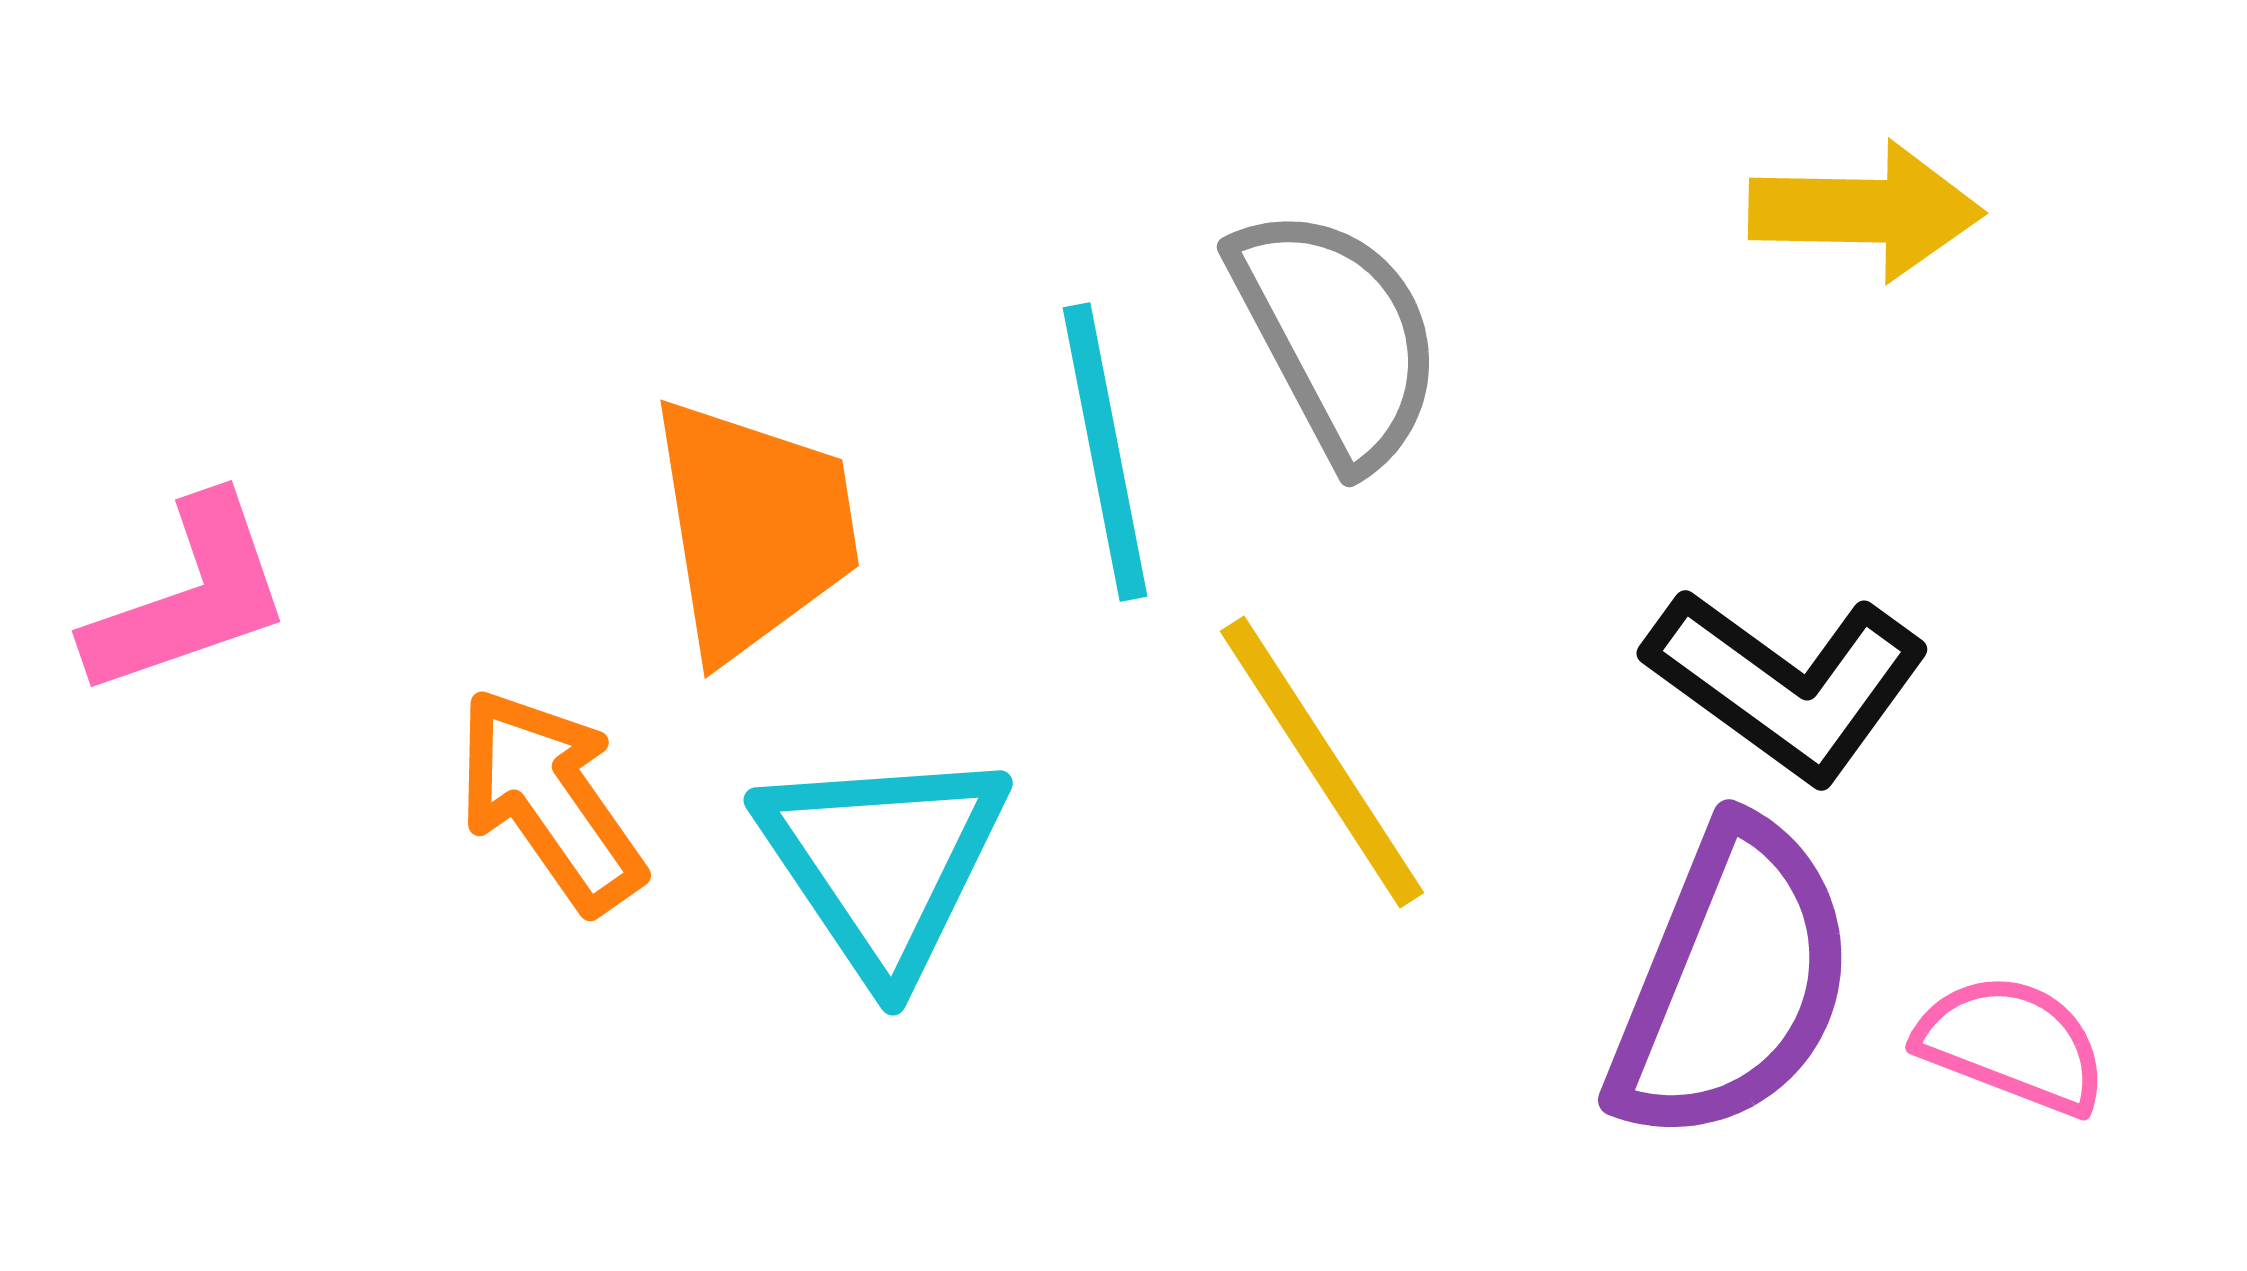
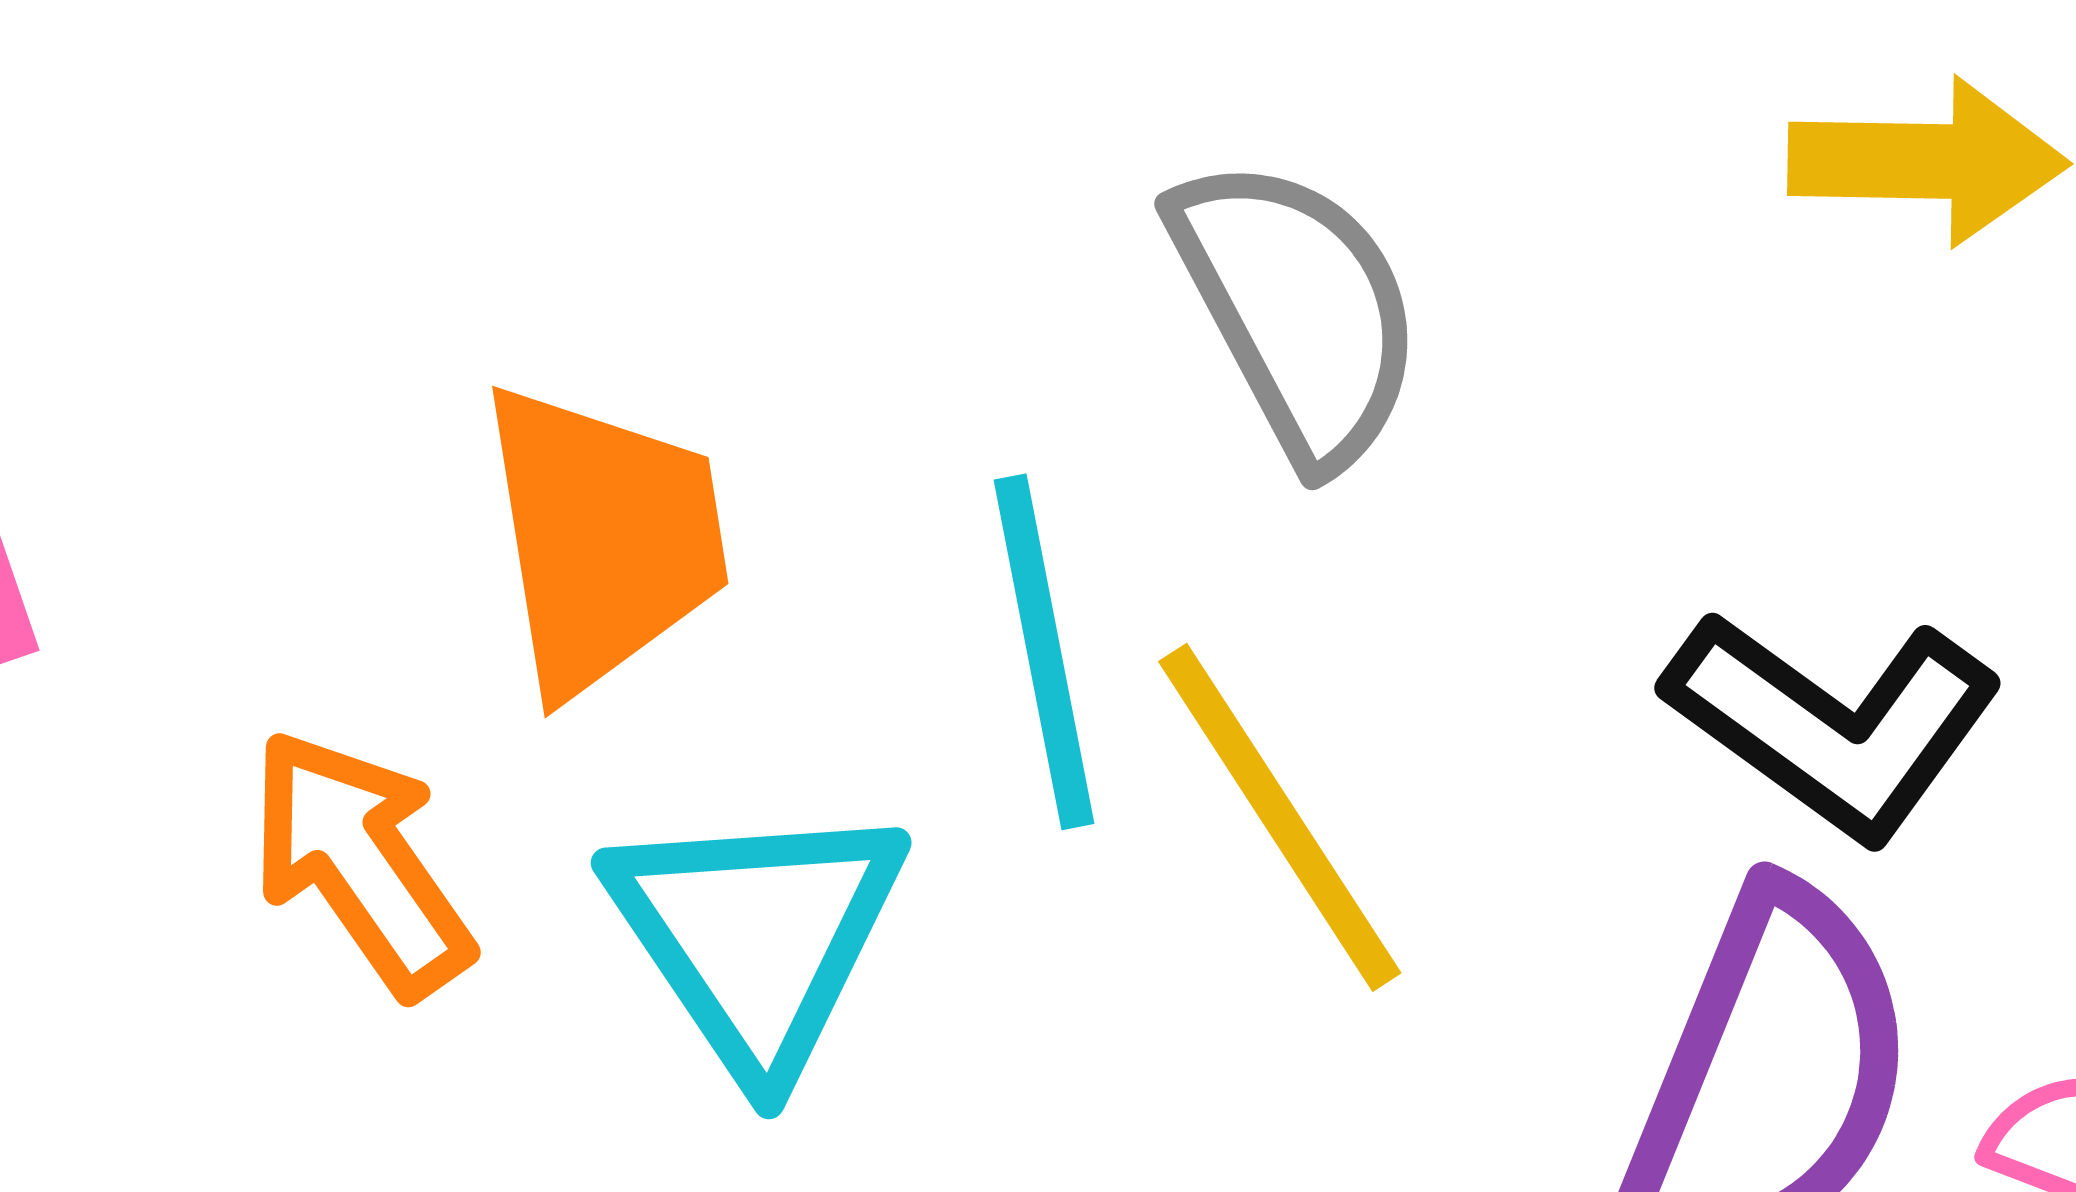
cyan line: (1105, 452) -> (1044, 652), moved

